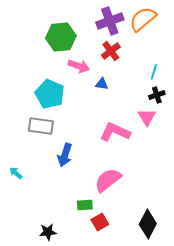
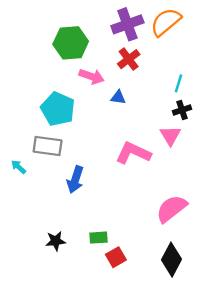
cyan arrow: (16, 173) -> (19, 167), moved
pink semicircle: (108, 180) -> (172, 209), moved
black star: (48, 232) -> (56, 241), moved

